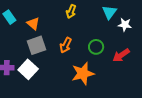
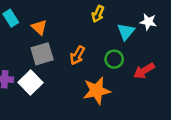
yellow arrow: (71, 11) -> (98, 14), moved
cyan triangle: (109, 12) -> (126, 32), moved
white star: (125, 25) -> (148, 22), moved

